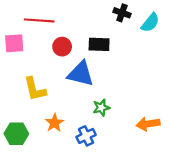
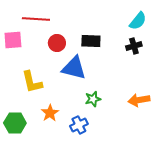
black cross: (122, 13) -> (134, 46), moved, turned -35
orange arrow: (148, 124) -> (139, 100), moved

